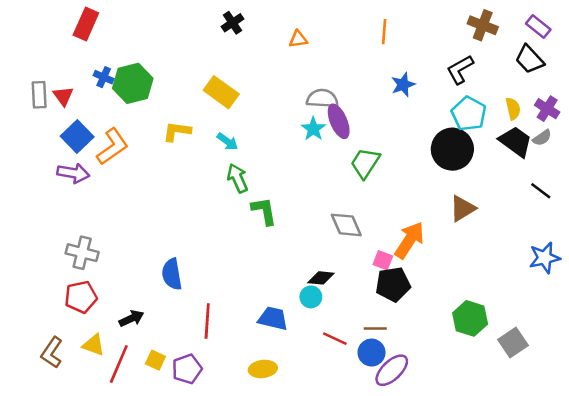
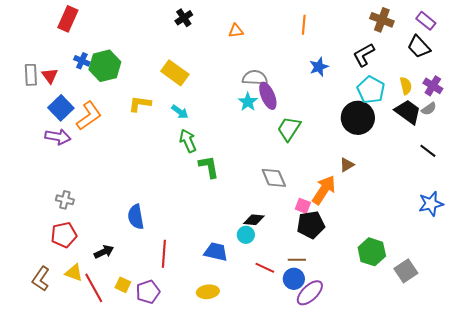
brown triangle: (462, 208) -> (347, 165), moved, size x0.7
gray cross: (82, 253) -> (65, 200), size x0.7
red line: (119, 364) -> (94, 288), turned -52

